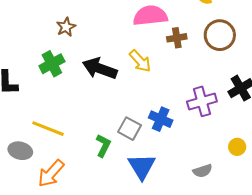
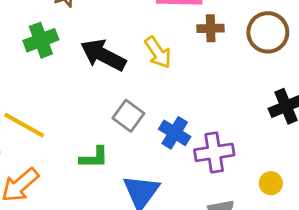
purple cross: (202, 101) -> (214, 152), moved
gray square: (129, 129) -> (128, 116), moved
green L-shape: (103, 146) -> (94, 158), turned 55

